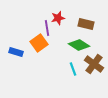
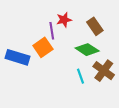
brown rectangle: (86, 24) -> (95, 26), turned 42
blue rectangle: (16, 52) -> (17, 57), size x1.5

